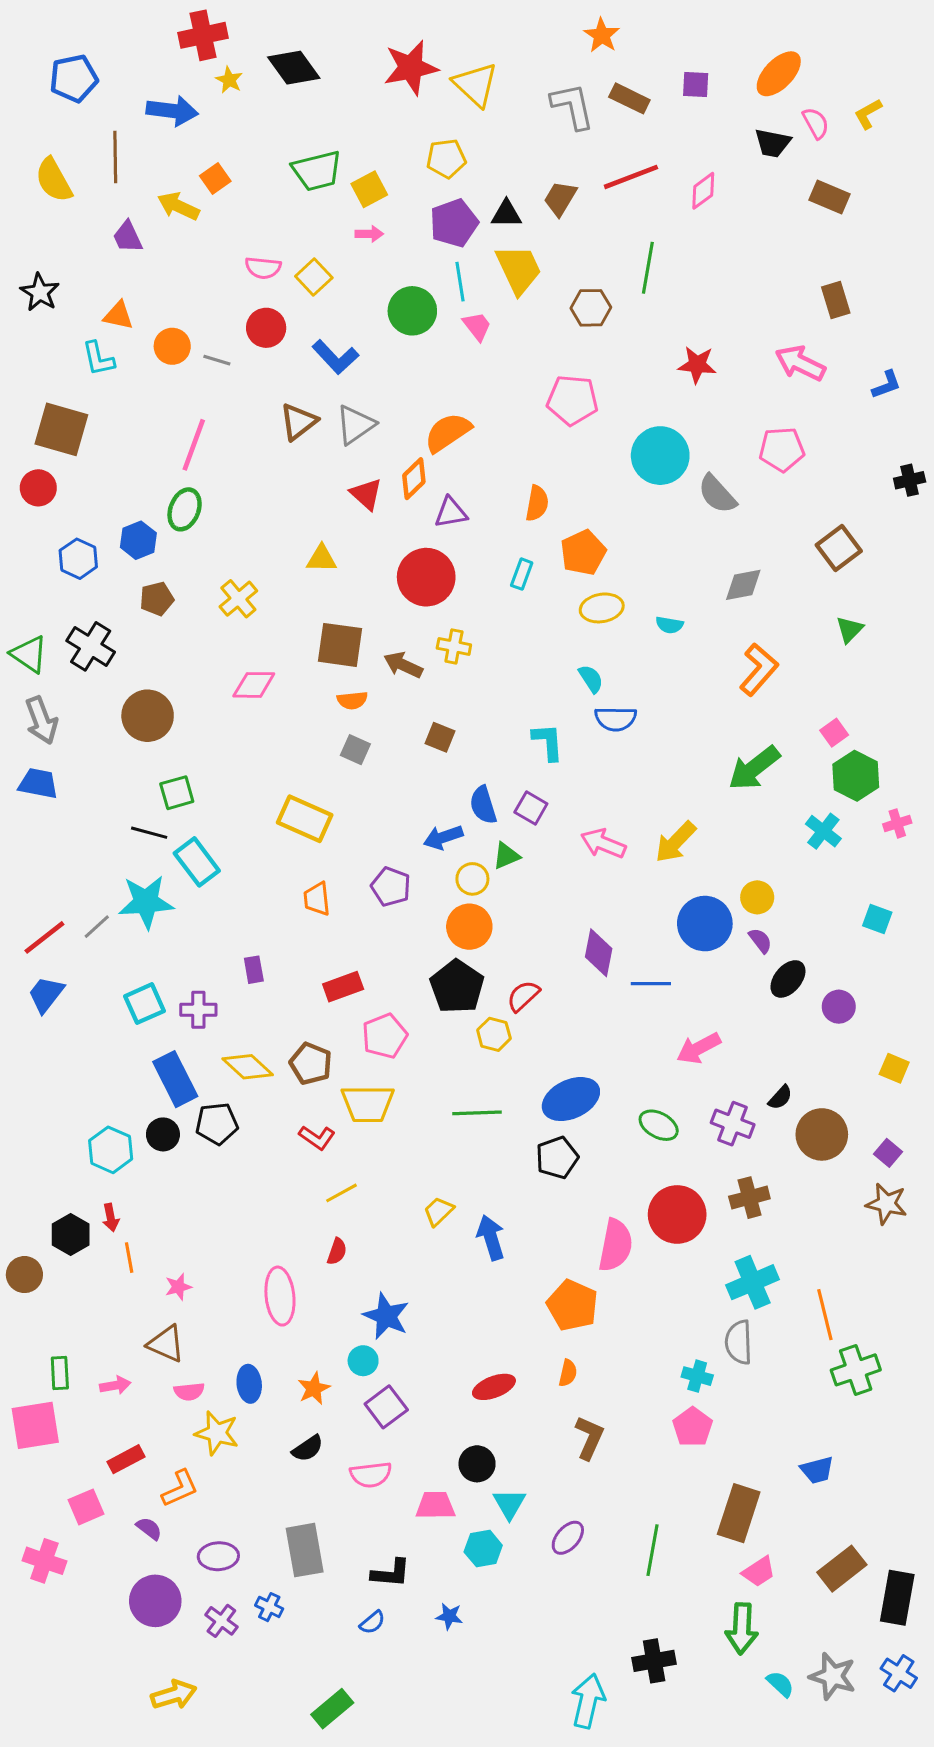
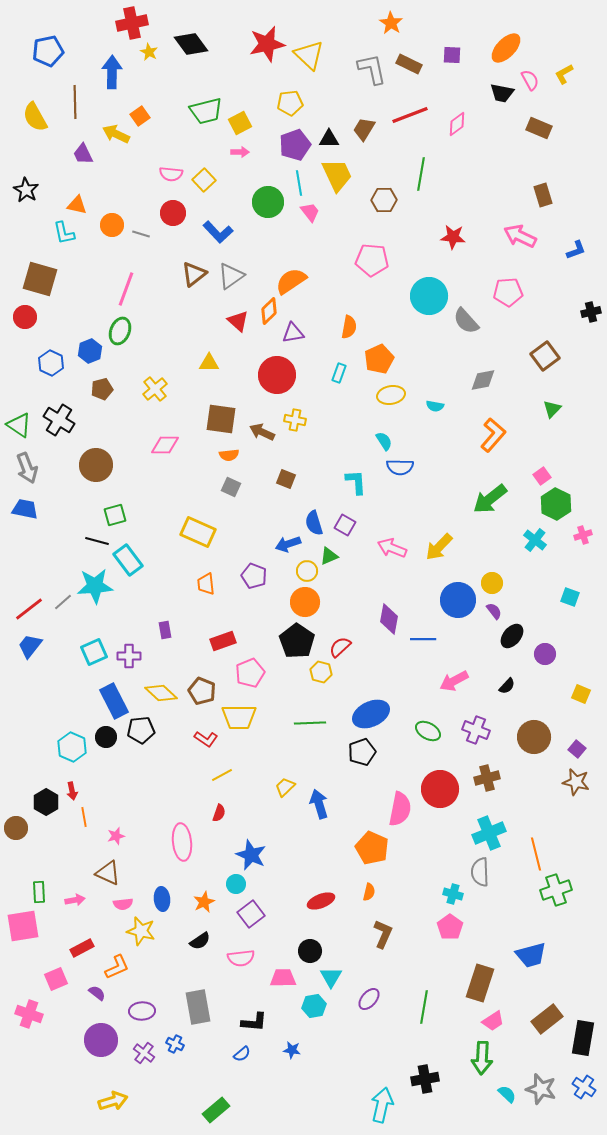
blue arrow: (172, 111) -> (112, 72), turned -96
black semicircle: (780, 1097) -> (507, 686), moved
blue trapezoid: (817, 1470) -> (531, 955), size x1.4

